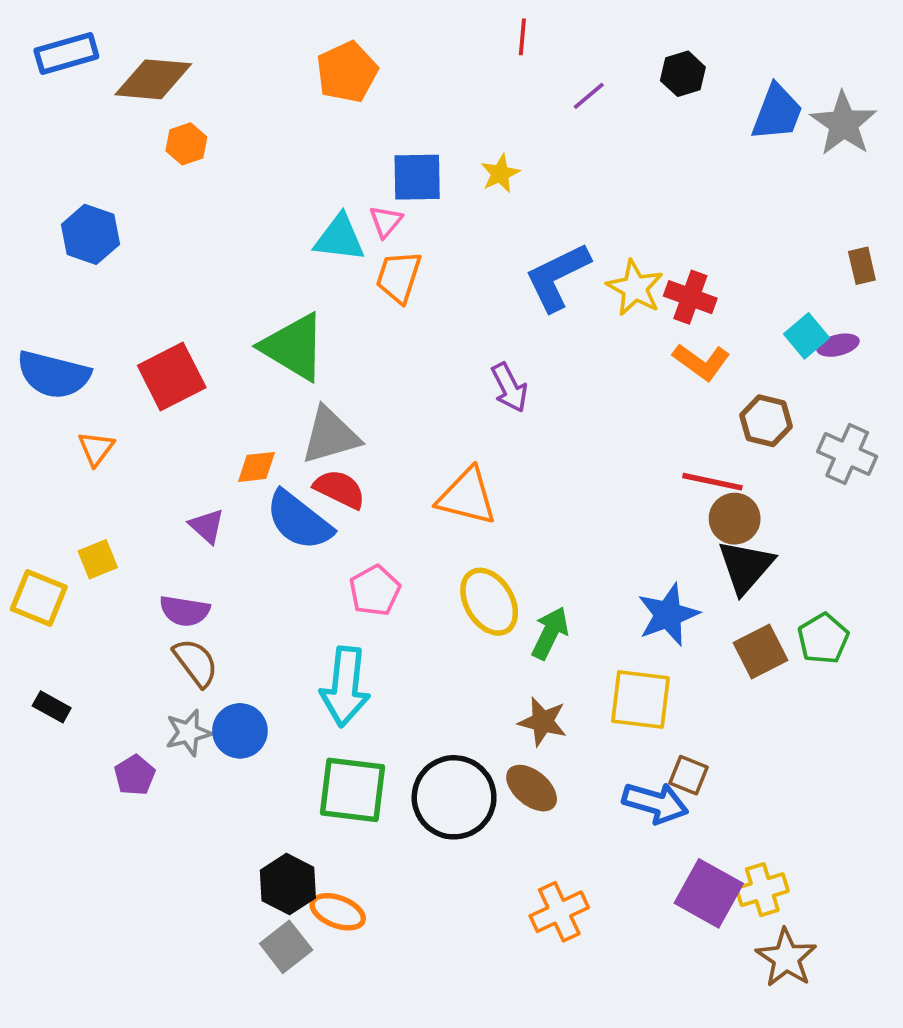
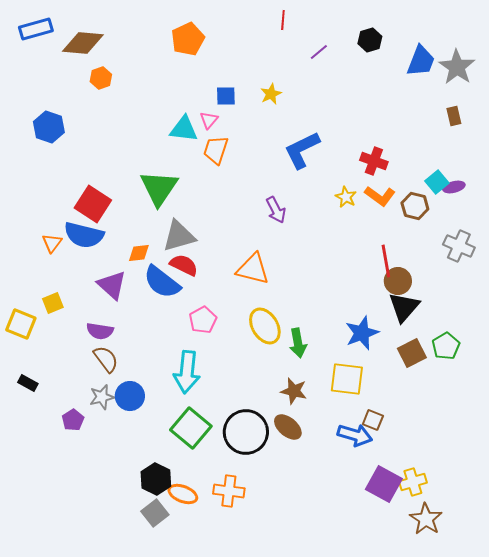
blue square: (417, 177) -> (226, 96), size x0.7
brown rectangle: (862, 266) -> (454, 116), moved
yellow star: (635, 288) -> (346, 197), moved, size x0.7
green triangle: (293, 347) -> (159, 188), turned 33
blue semicircle: (54, 375) -> (84, 235), moved
red square: (172, 376) -> (93, 204), turned -30
brown hexagon: (766, 421) -> (415, 206), moved
red line: (712, 482) -> (386, 261), turned 68
purple triangle: (207, 526) -> (112, 285), size x1.5
green arrow: (550, 633) -> (298, 343), turned 144
green square: (353, 790) -> (191, 428), turned 33
orange cross: (559, 912) -> (229, 491), moved, turned 32

